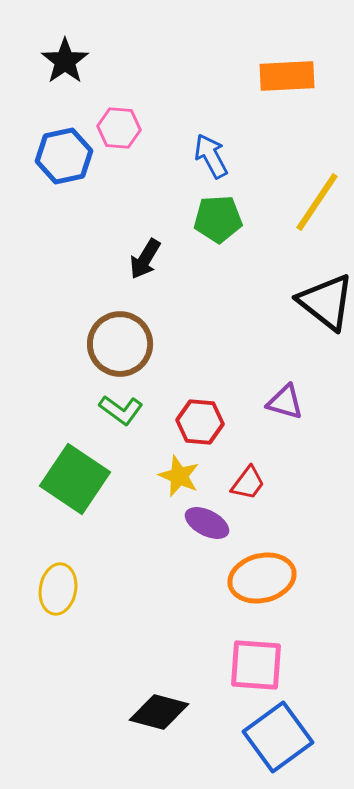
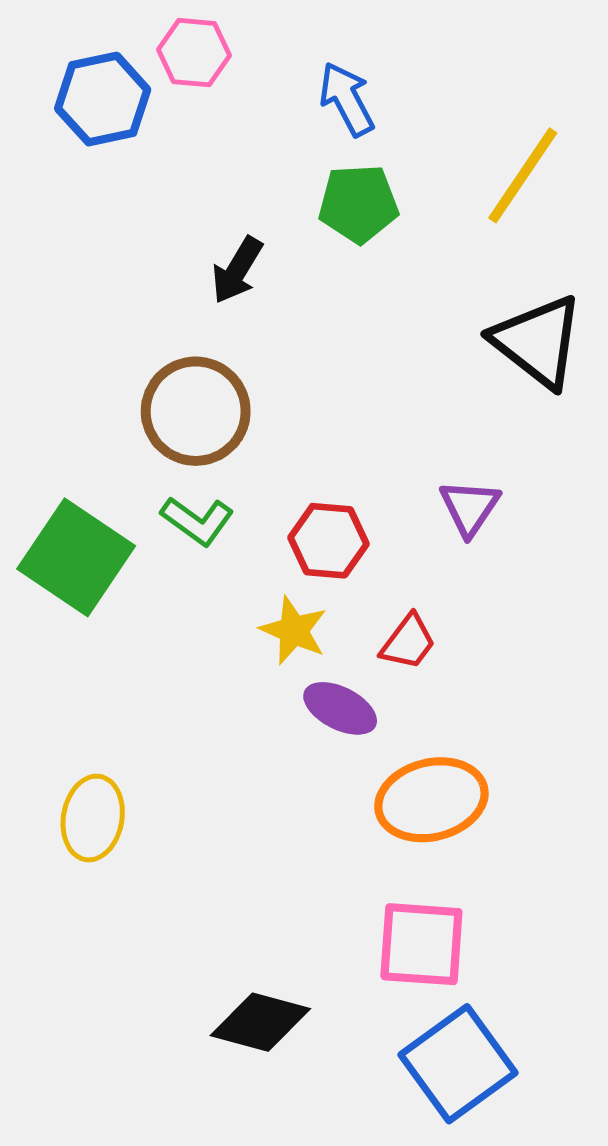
purple triangle: (285, 402) -> (470, 508), turned 48
green square: (75, 479) -> (76, 557), moved

